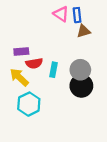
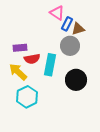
blue rectangle: (77, 15) -> (67, 24), moved, turned 32
cyan rectangle: (54, 70) -> (50, 65), size x1.5
gray circle: (80, 70) -> (70, 46), moved

